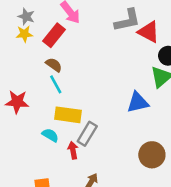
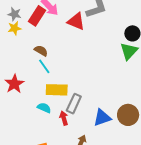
red triangle: (149, 32) -> (76, 21), moved
red rectangle: (54, 35) -> (37, 16), moved
red star: (17, 102) -> (14, 84), turned -30
blue triangle: (138, 102) -> (102, 118), moved

